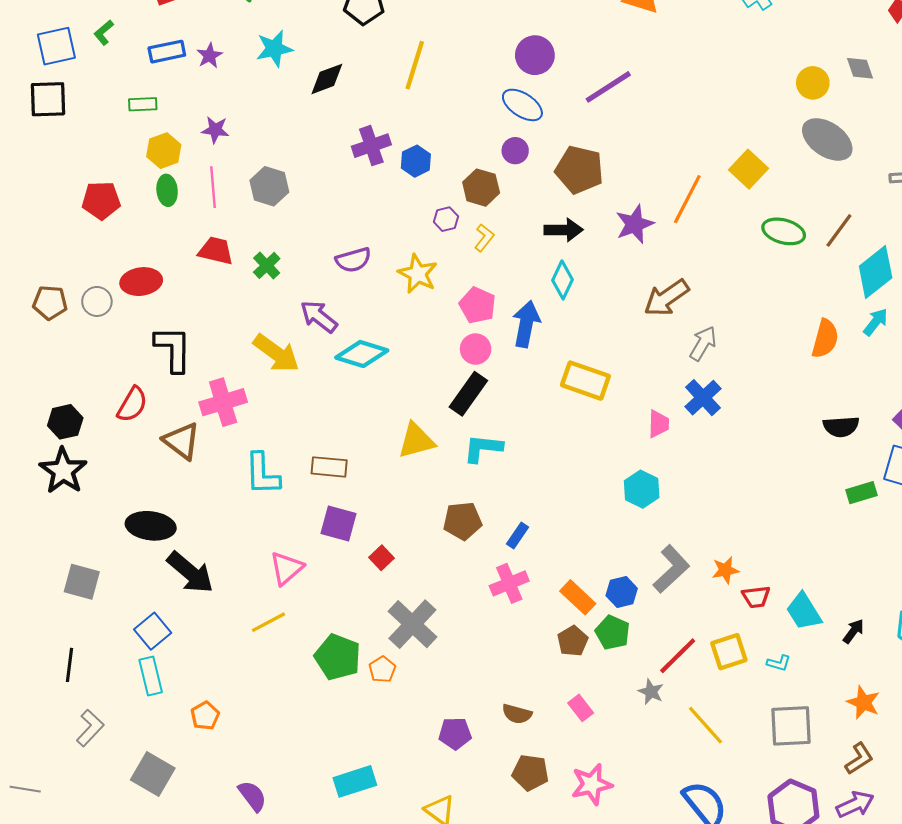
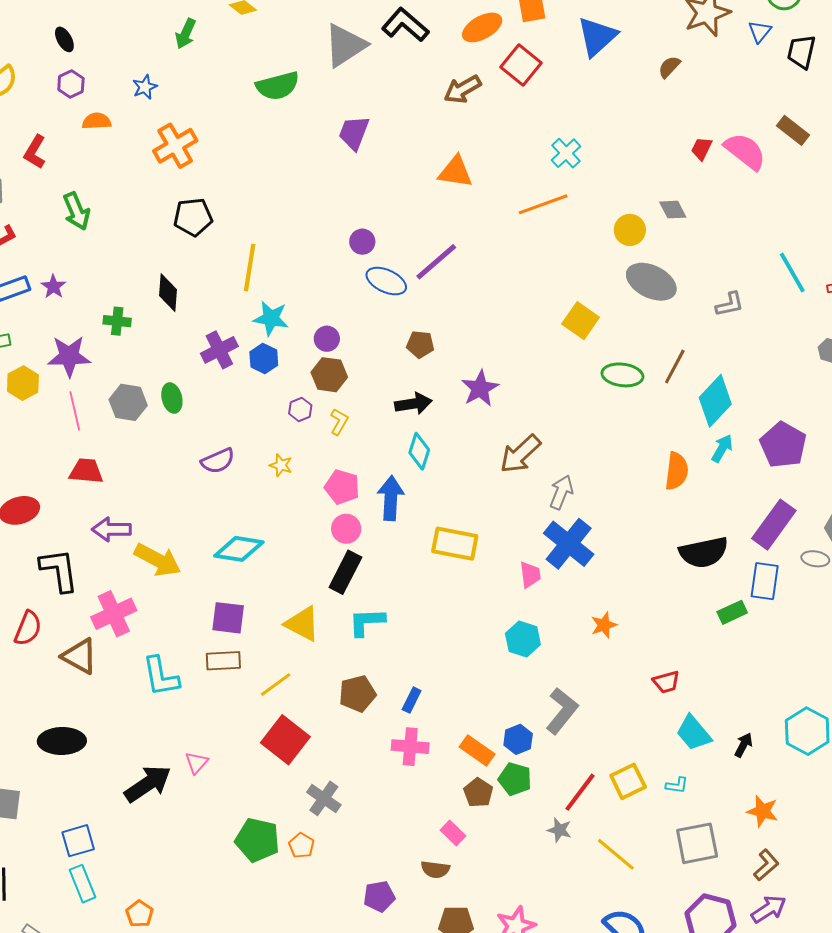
cyan star: (274, 49) -> (271, 318), moved, turned 30
purple circle: (535, 55) -> (362, 242), size x0.7
black diamond: (327, 79) -> (168, 293), turned -57
blue ellipse: (522, 105) -> (386, 281), moved
purple star: (215, 130) -> (69, 356), size x1.6
purple circle: (515, 151) -> (327, 339), moved
brown pentagon: (579, 170) -> (420, 344), size x0.6
green ellipse: (167, 190) -> (172, 398), moved
orange line: (687, 199) -> (543, 204), moved, turned 51
green cross: (267, 265) -> (117, 321), moved, turned -32
yellow star: (418, 274) -> (281, 465), size x0.6
purple arrow: (319, 317) -> (111, 529), moved, turned -30
blue cross: (703, 398) -> (569, 544), size x1.4
black semicircle: (841, 427) -> (704, 552), size x1.4
yellow triangle: (416, 441) -> (302, 624), turned 51
purple square: (338, 523) -> (228, 618), moved
red square: (382, 558) -> (285, 740), size x2.0
pink triangle: (286, 568) -> (197, 763), size x0.7
orange star: (725, 570) -> (604, 625), moved
black arrow: (190, 573) -> (148, 784), moved, turned -66
pink cross: (509, 583) -> (410, 747), turned 36
red trapezoid: (756, 597) -> (666, 682), moved
yellow line: (269, 622) -> (276, 685), moved
gray cross: (412, 624) -> (324, 798), size x0.7
blue square: (153, 631) -> (78, 841), turned 32
pink rectangle: (581, 708) -> (453, 833), moved

